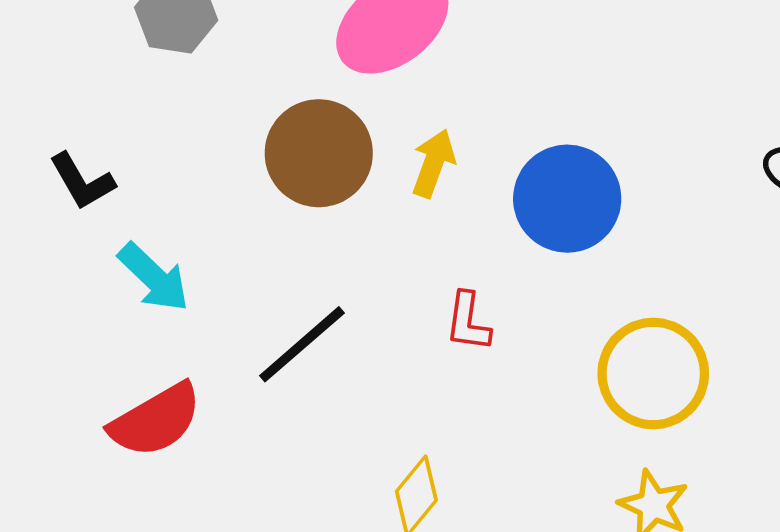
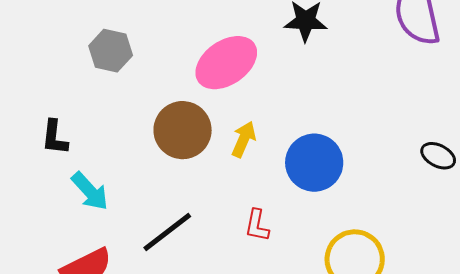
black L-shape: (82, 181) -> (55, 137), turned 33

